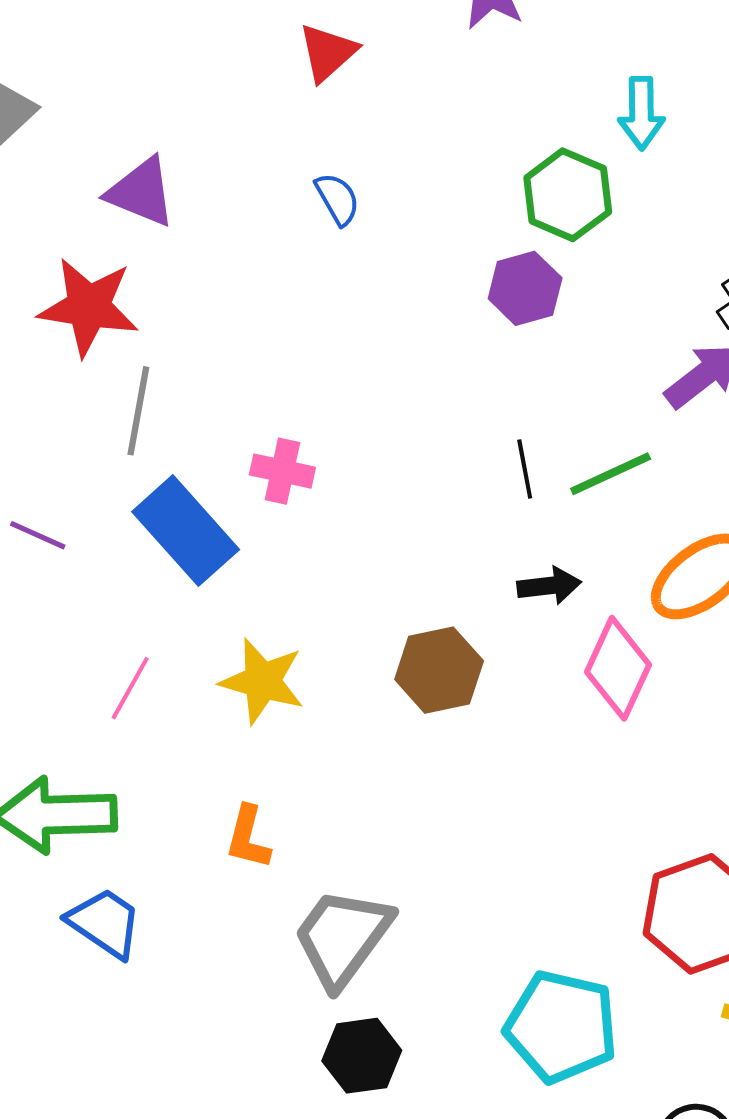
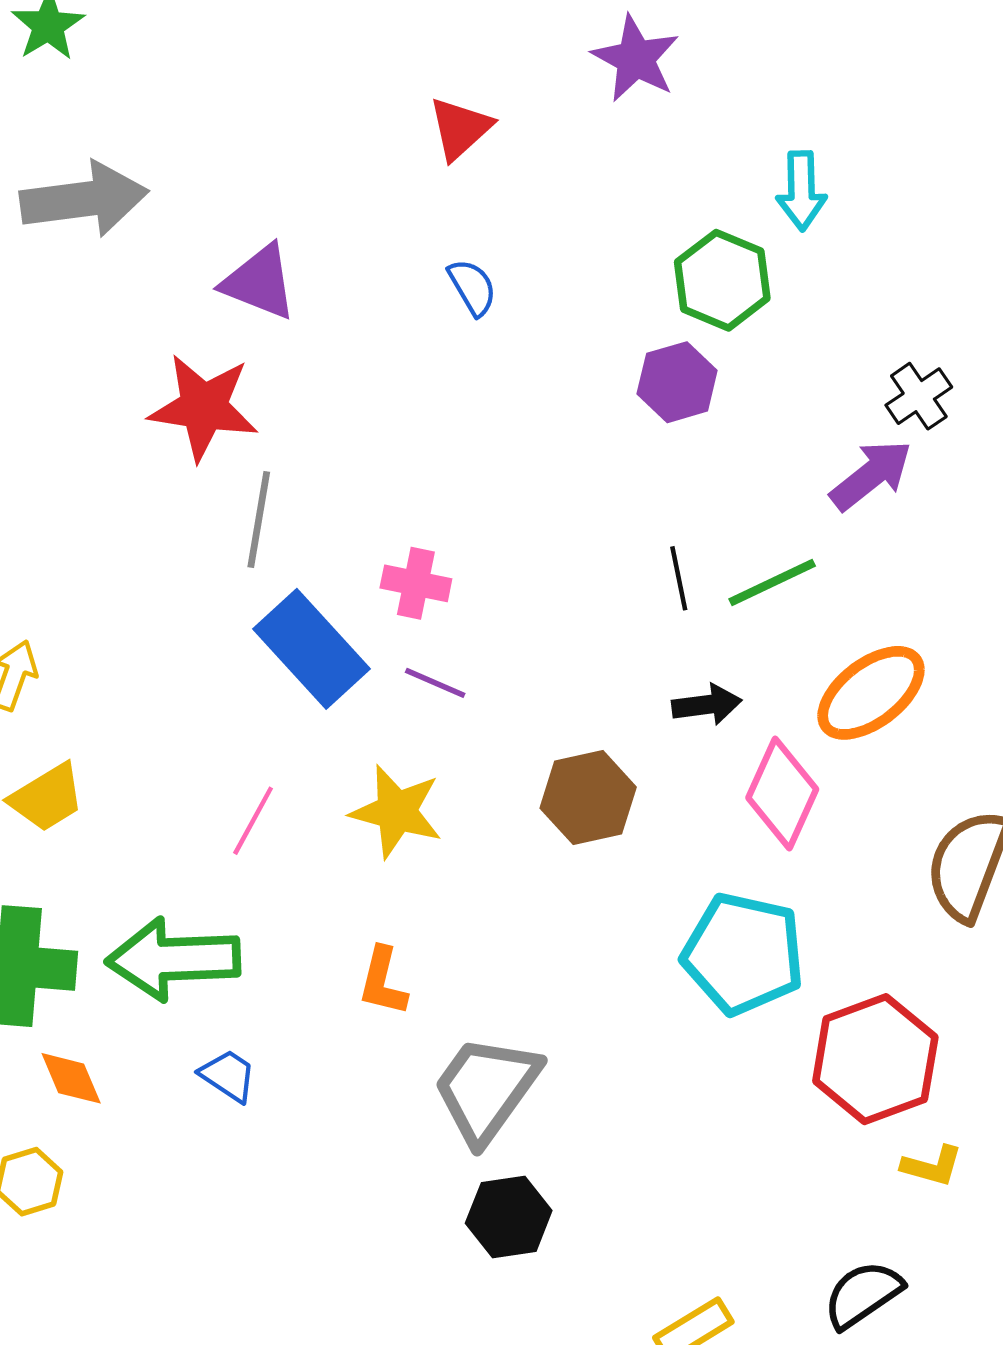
purple line: (38, 535) -> (435, 683), moved
blue trapezoid: (105, 923) -> (228, 1076), size x0.7
cyan pentagon: (561, 1027) -> (743, 954), moved

